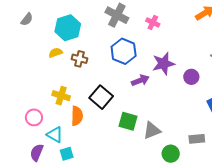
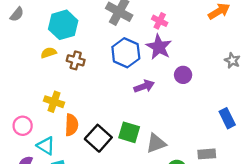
purple star: (163, 64) -> (159, 47), moved, turned -30
purple circle: (191, 77) -> (183, 75), moved
black square: (101, 97) -> (98, 138), moved

